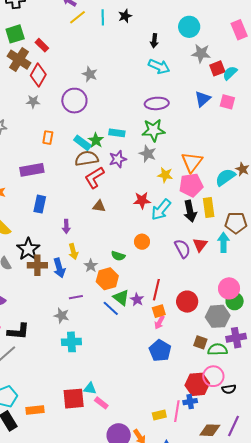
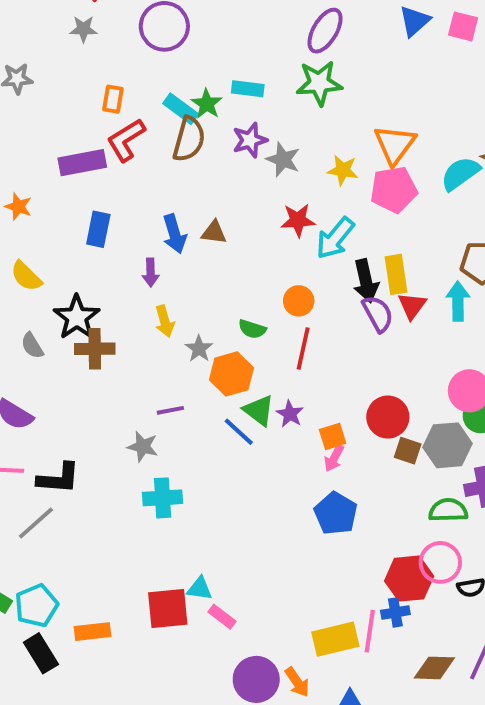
purple ellipse: (157, 103) -> (325, 31), turned -55
gray star: (148, 154) -> (283, 160), moved
brown semicircle: (87, 158) -> (189, 139), turned 115
red L-shape: (94, 177) -> (126, 140), moved
yellow rectangle: (209, 207) -> (396, 274), moved
black arrow: (190, 211) -> (366, 281), moved
blue arrow: (59, 268) -> (174, 234), moved
red line: (156, 290) -> (303, 349), moved
brown square: (200, 342) -> (408, 451), moved
yellow rectangle: (159, 415) -> (335, 639), size x1.6

